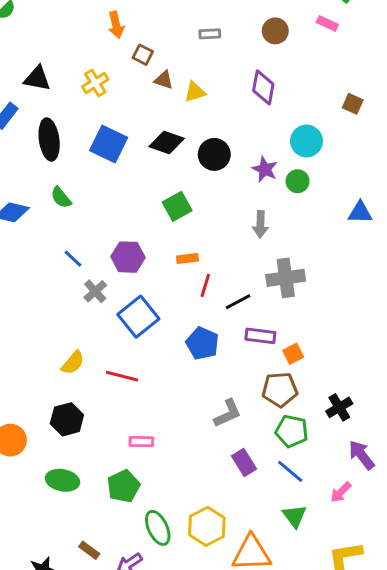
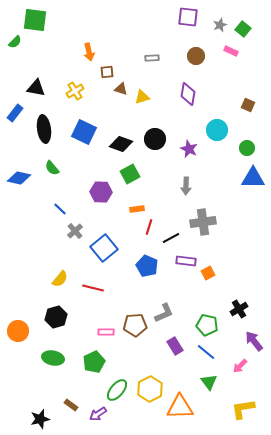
brown square: (143, 55) -> (107, 72), turned -32
black diamond: (167, 142) -> (121, 144), moved
green circle: (298, 181) -> (247, 148), moved
blue triangle: (360, 212) -> (253, 178), size x1.4
purple hexagon: (128, 257) -> (101, 192), moved
brown pentagon: (280, 390) -> (135, 325), moved
green ellipse: (158, 528) -> (117, 390), turned 65

